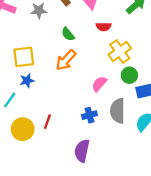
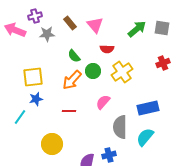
green circle: (129, 75) -> (93, 71), moved
blue cross: (90, 115) -> (109, 155), moved
red line: (47, 122) -> (69, 111), moved, turned 72
yellow circle: (23, 129) -> (52, 144), moved

